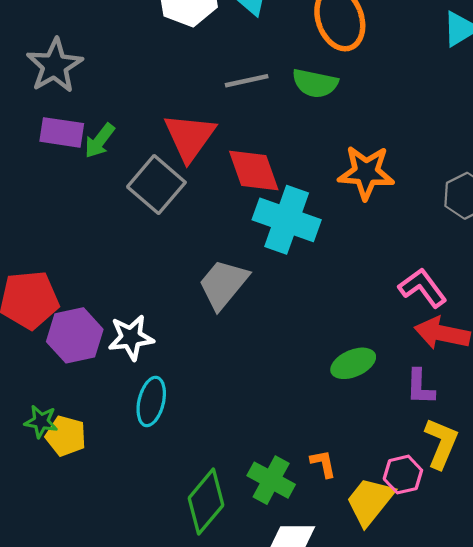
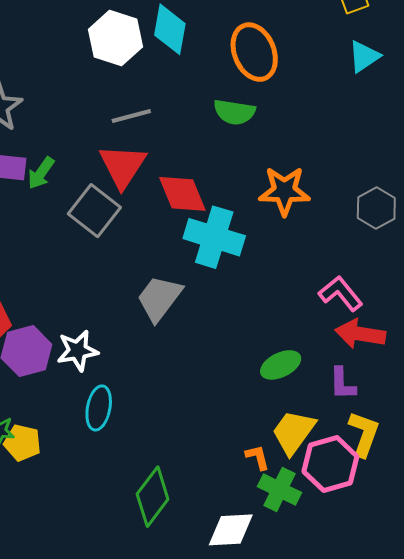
gray line: (247, 81) -> (131, 116), moved
pink hexagon: (403, 475) -> (330, 464), size x1.6
green cross: (271, 480) -> (279, 490), moved
yellow trapezoid: (370, 501) -> (293, 432), moved

